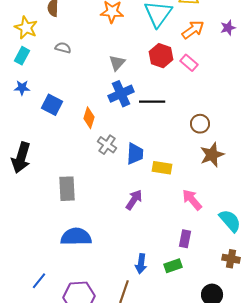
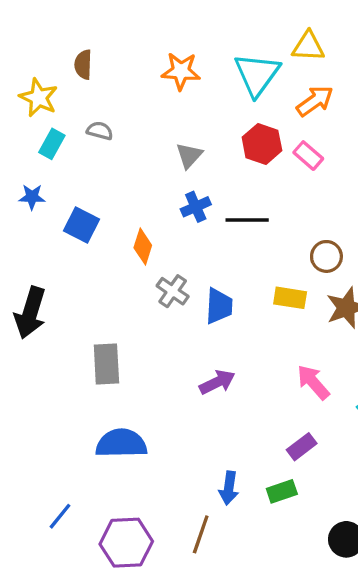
cyan rectangle: (22, 56) -> (52, 144), moved
blue cross: (121, 94) -> (196, 207), size x0.7
yellow rectangle: (162, 168) -> (290, 298), moved
purple arrow: (134, 200) -> (217, 382), turned 30
purple rectangle: (185, 239) -> (302, 447), turned 42

